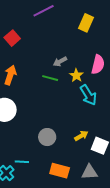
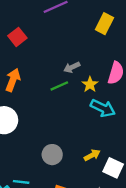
green line: (50, 78) -> (59, 86), turned -42
cyan arrow: (88, 95) -> (103, 108), turned -35

